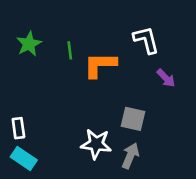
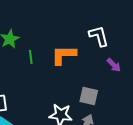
green line: (70, 50) -> (31, 57), moved

